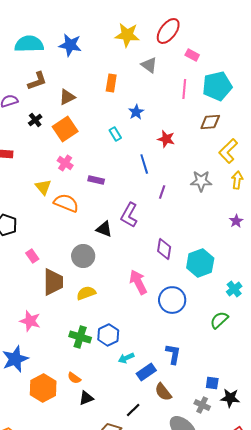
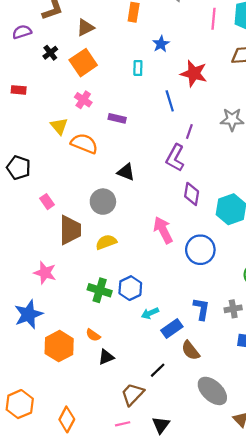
cyan rectangle: (115, 134) -> (138, 68), turned 32
red star: (166, 139) -> (194, 73), size x1.4
purple L-shape: (129, 215) -> (175, 158), moved
gray cross: (202, 405) -> (233, 309), moved, turned -35

